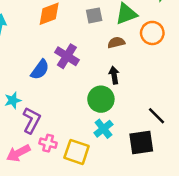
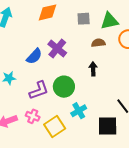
green circle: (101, 99) -> (64, 87), moved
purple L-shape: (32, 120) -> (39, 90), moved, turned 35
yellow square: (77, 152) -> (55, 126), turned 30

